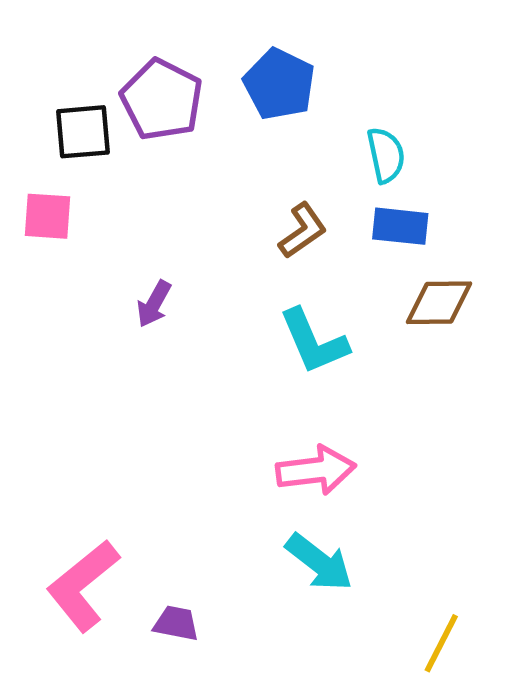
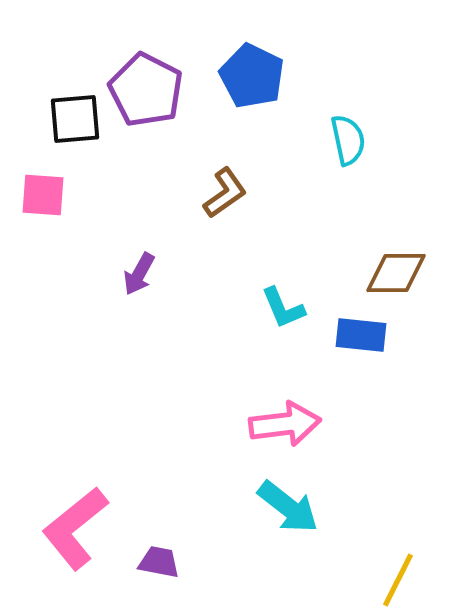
blue rectangle: (400, 226) -> (361, 335), moved
brown L-shape: (303, 231) -> (225, 193), moved
cyan L-shape: (314, 342) -> (283, 308), size x0.7

